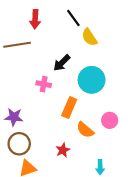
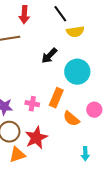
yellow semicircle: (89, 37) -> (75, 32), turned -66
pink cross: (44, 84) -> (32, 104), moved
red star: (63, 150) -> (36, 138), moved, size x1.6

